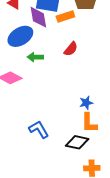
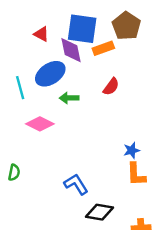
black diamond: (77, 142) -> (100, 212), moved

